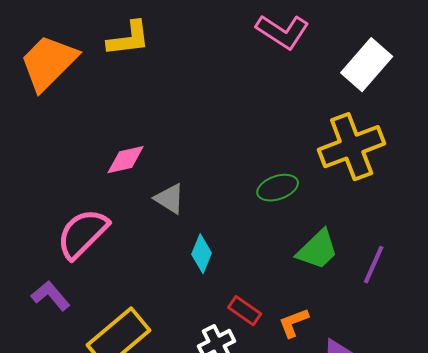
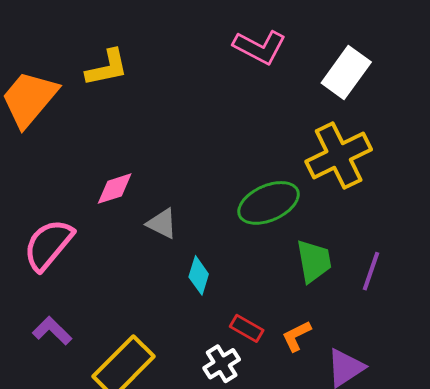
green ellipse: (278, 188) -> (269, 203), size x1.5
pink semicircle: (83, 234) -> (48, 245), moved
green trapezoid: (318, 250) -> (314, 261), turned -51

